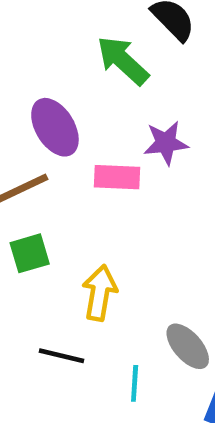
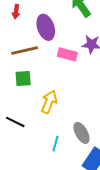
black line: (61, 356) -> (15, 122), moved

